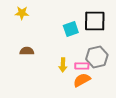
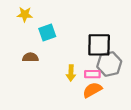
black square: (95, 21) -> (99, 45), moved
cyan square: (71, 29) -> (47, 32), moved

